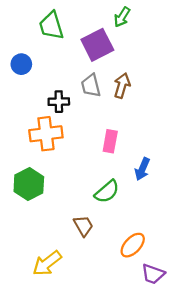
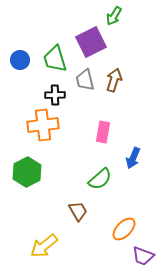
green trapezoid: (51, 26) -> (55, 59), moved

